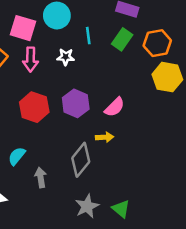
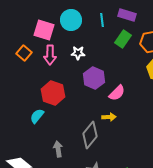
cyan line: (88, 36) -> (102, 20), moved
purple hexagon: (76, 103) -> (94, 78), moved
cyan semicircle: (17, 156) -> (37, 116), moved

